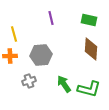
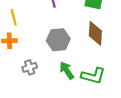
gray hexagon: (41, 55) -> (58, 40), moved

